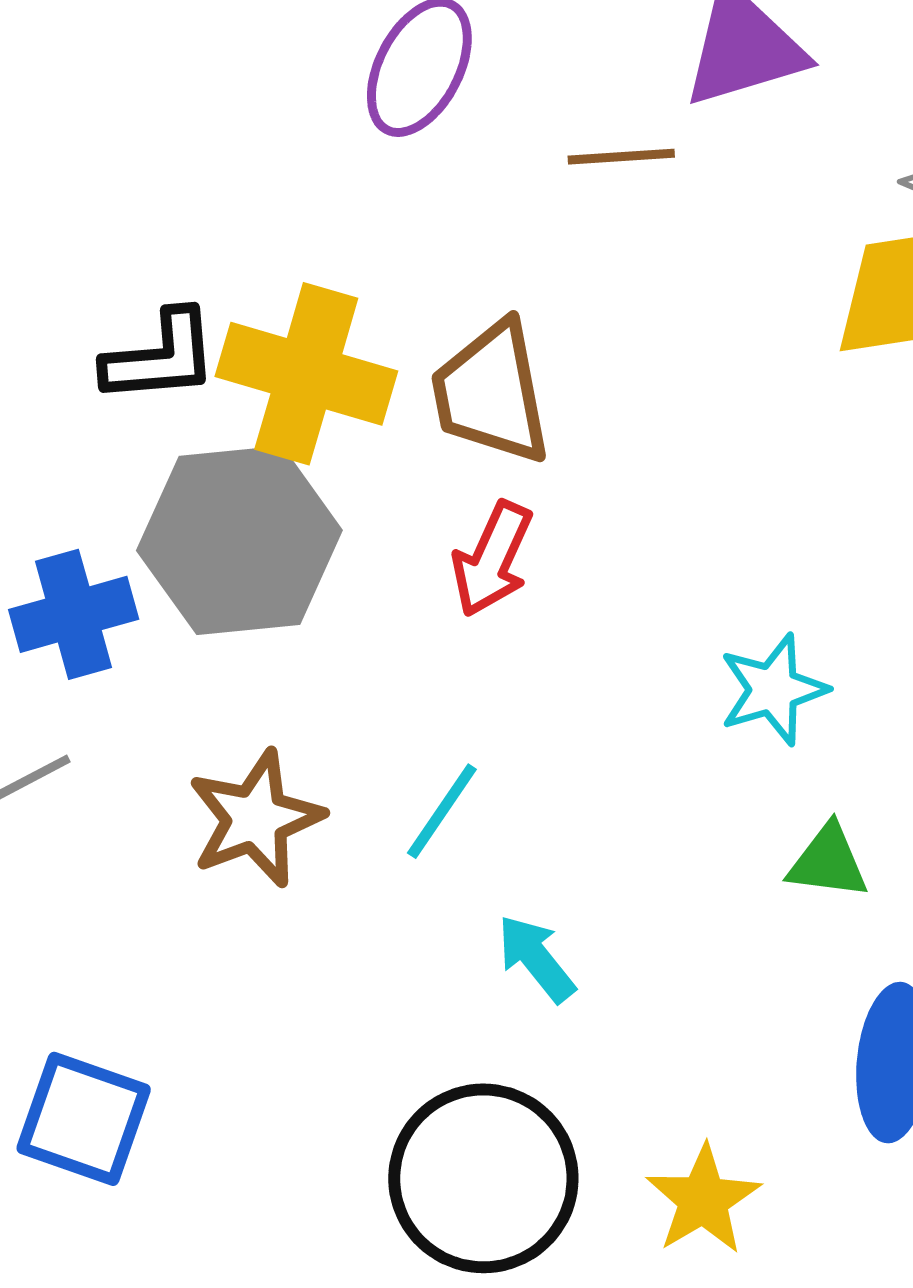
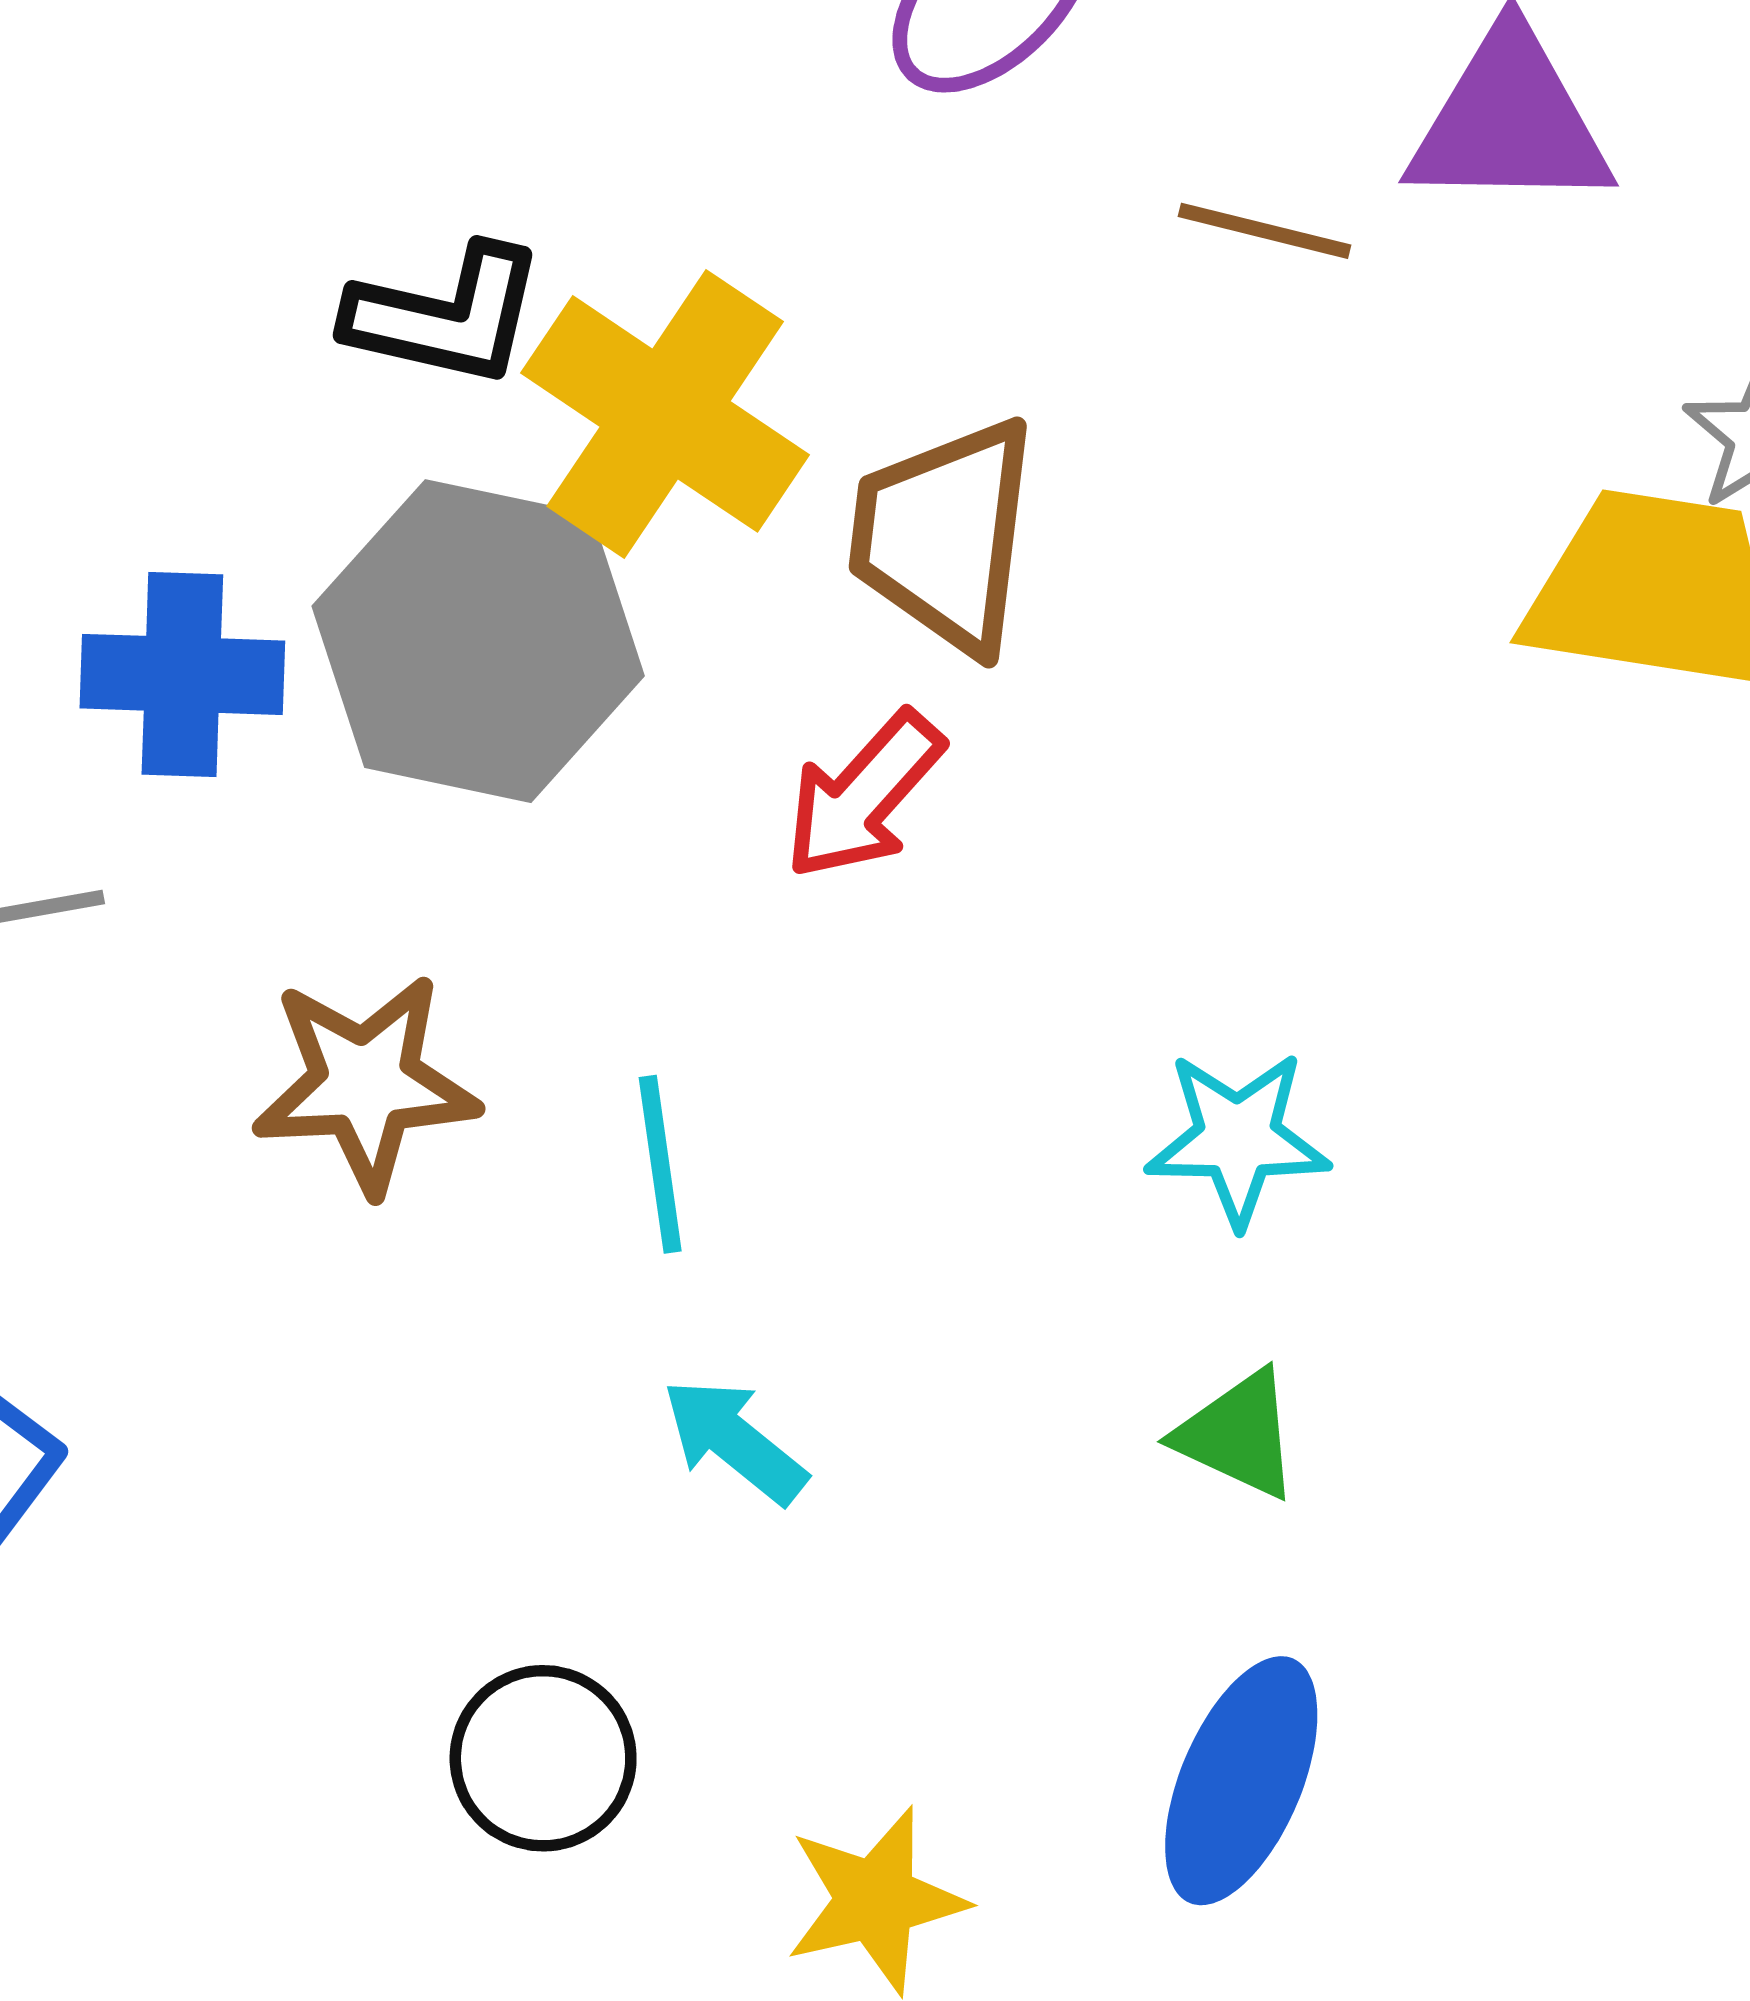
cyan line: (442, 811) -> (660, 1164), turned -60
cyan arrow: (536, 958) -> (734, 1441), turned -30
black circle: (483, 1178) -> (543, 1758), size x0.6

